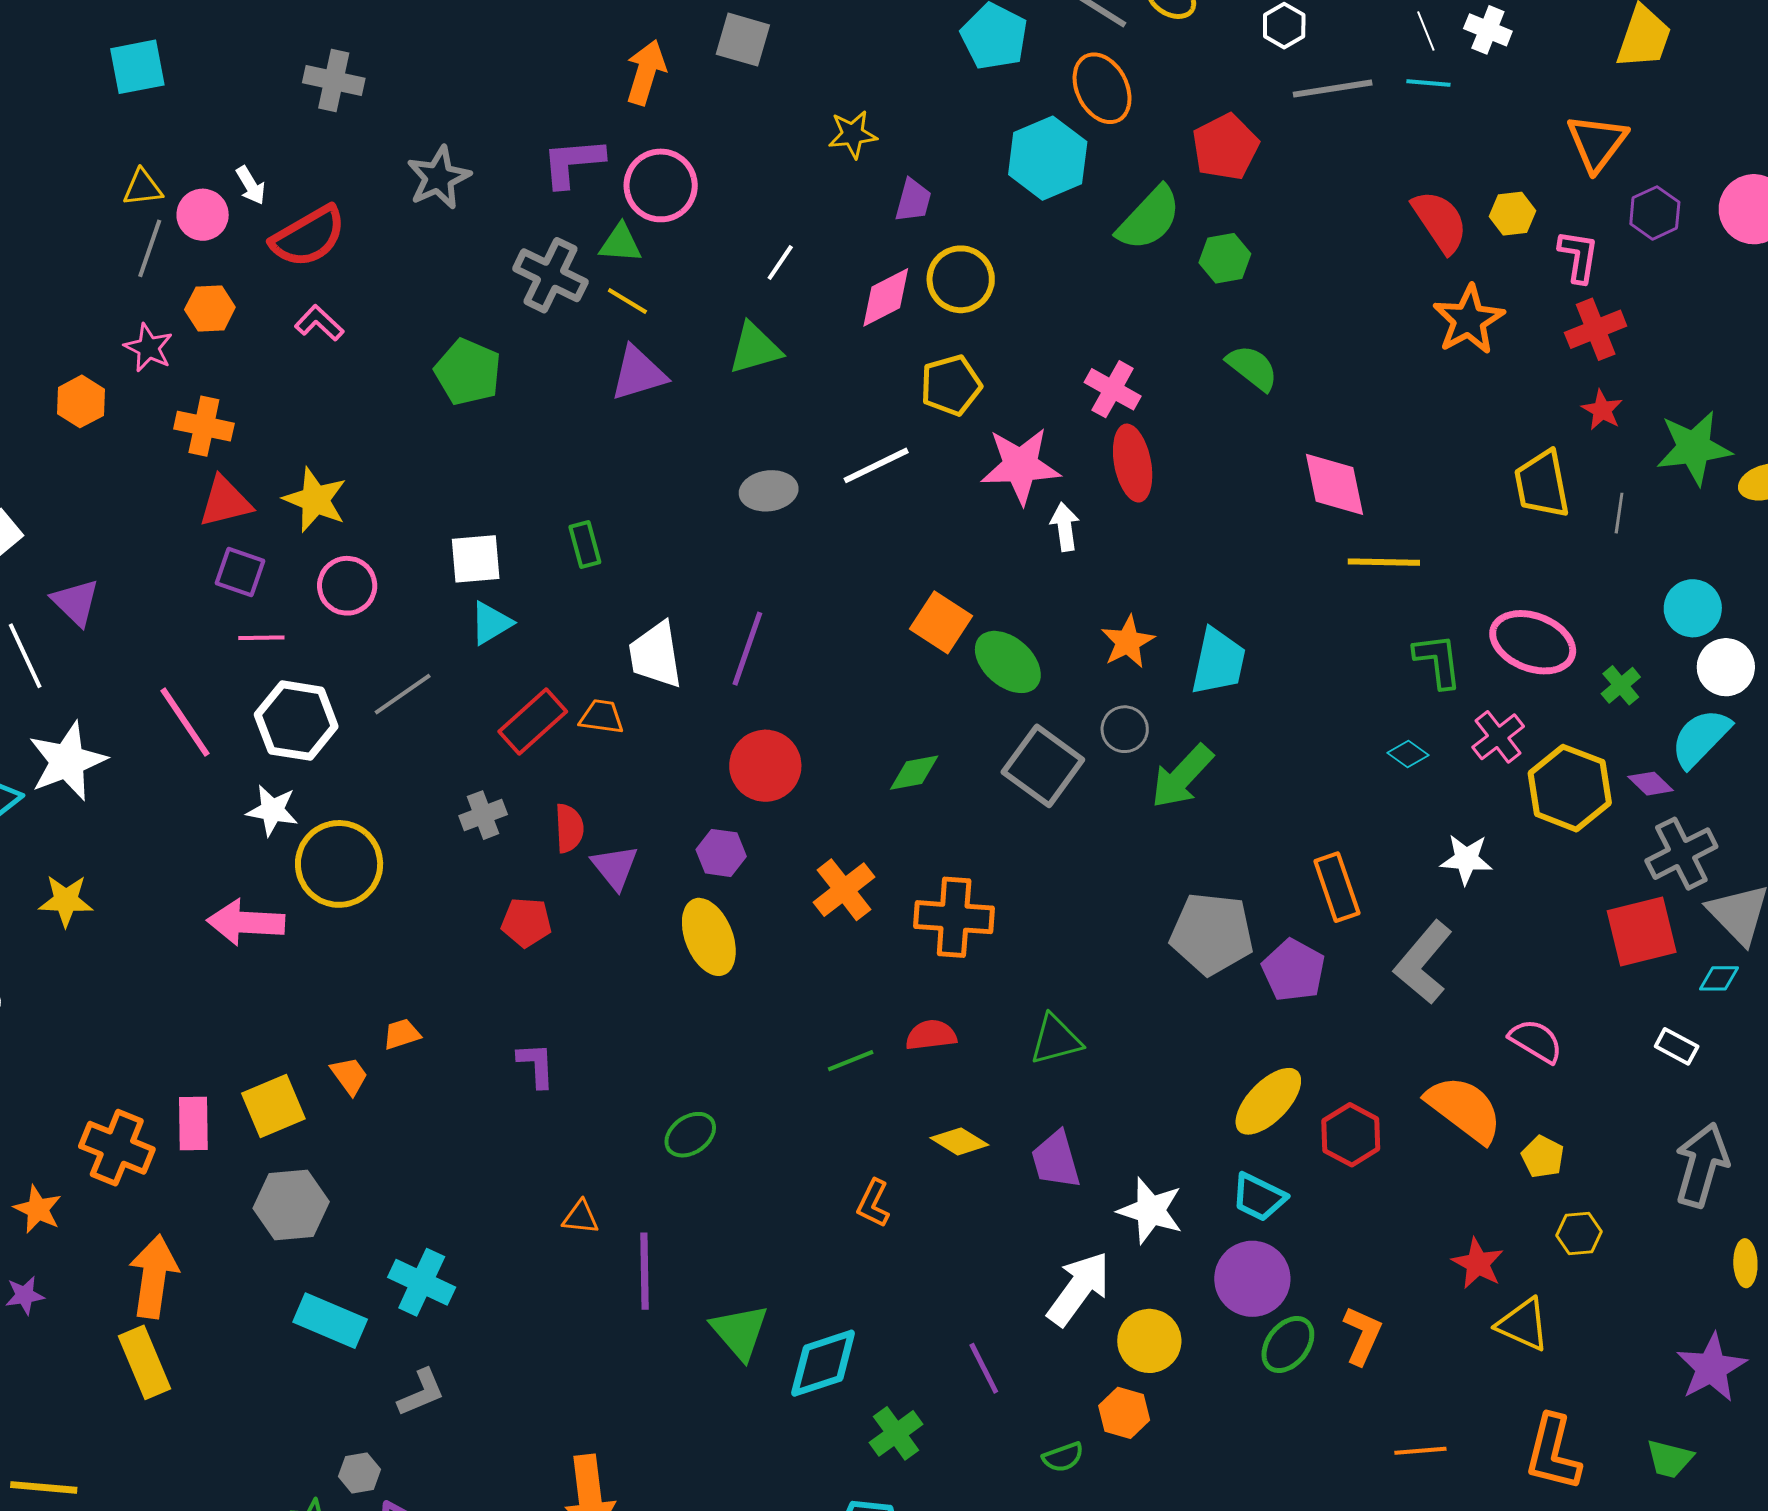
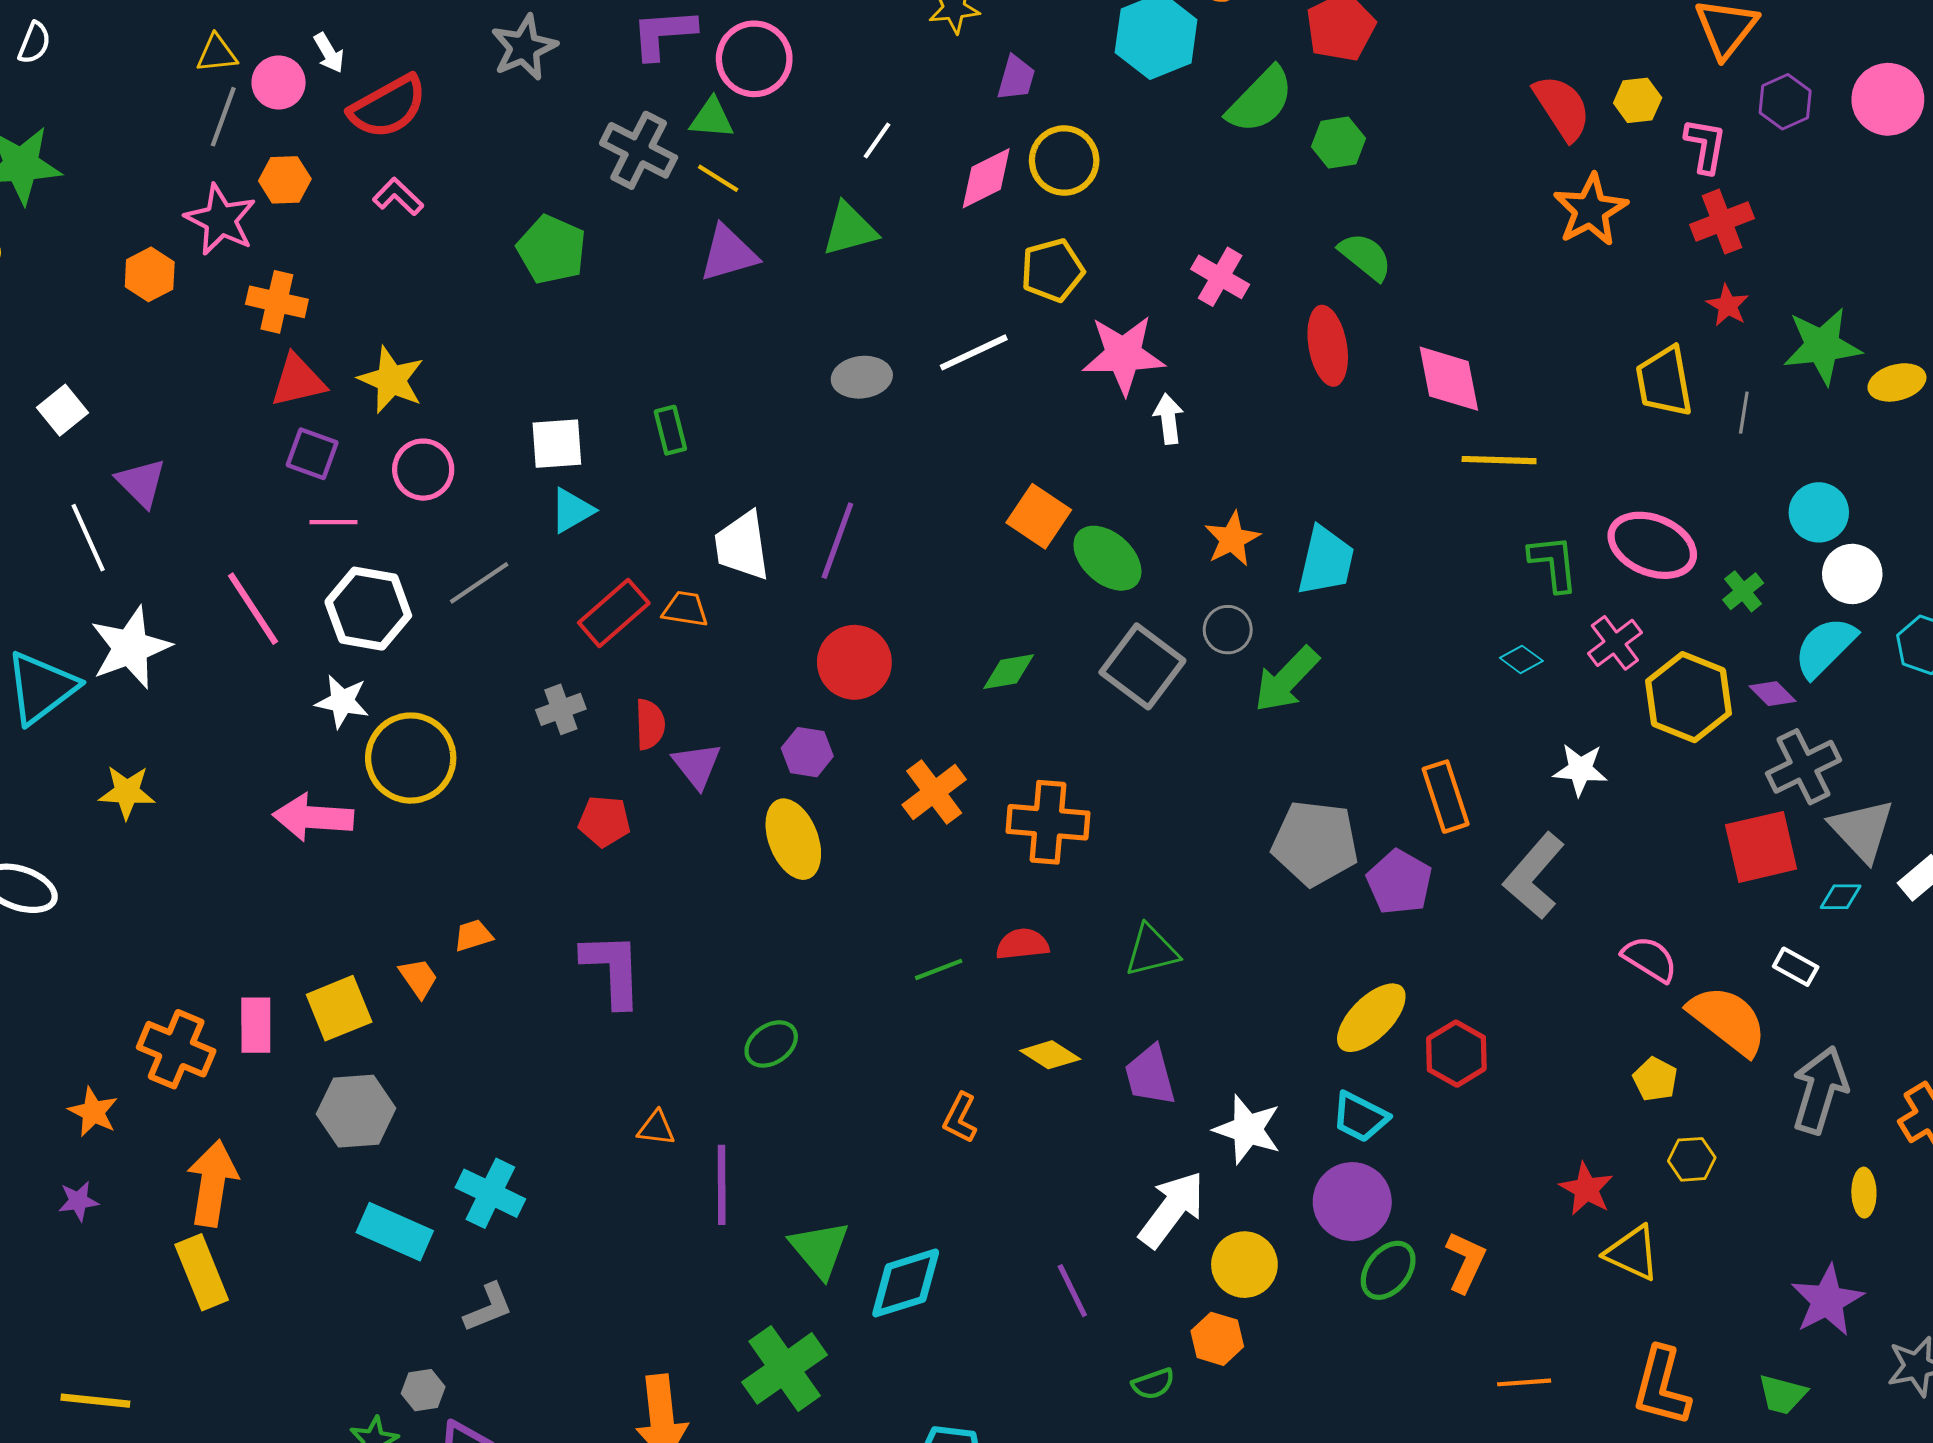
pink star: (148, 348) -> (221, 220), size x1.4
red ellipse: (1133, 463) -> (1328, 346), moved
purple L-shape: (536, 1065) -> (612, 969), size x1.6
orange semicircle: (1464, 1109) -> (1728, 1020), moved
green cross: (896, 1433) -> (785, 1368), moved, size x1.5

